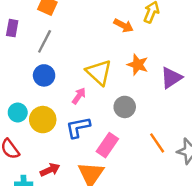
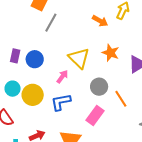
purple rectangle: (12, 28) -> (15, 56), moved
gray line: (45, 41) -> (51, 23), moved
orange line: (157, 143) -> (121, 99), moved
pink rectangle: (107, 145) -> (95, 115), moved

